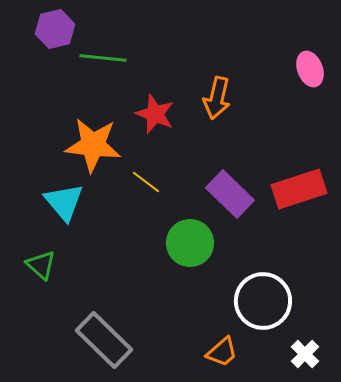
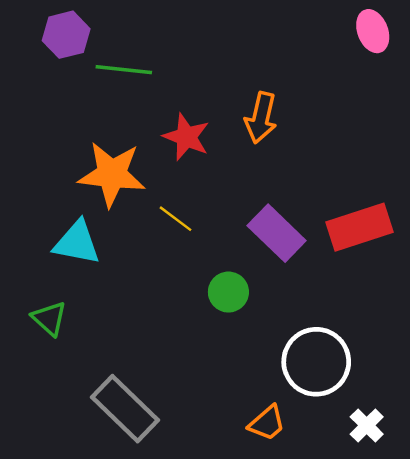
pink ellipse: (310, 69) -> (373, 31), moved
cyan triangle: (64, 202) -> (77, 243), turned -39
green circle: (190, 243) -> (228, 292), size x0.7

